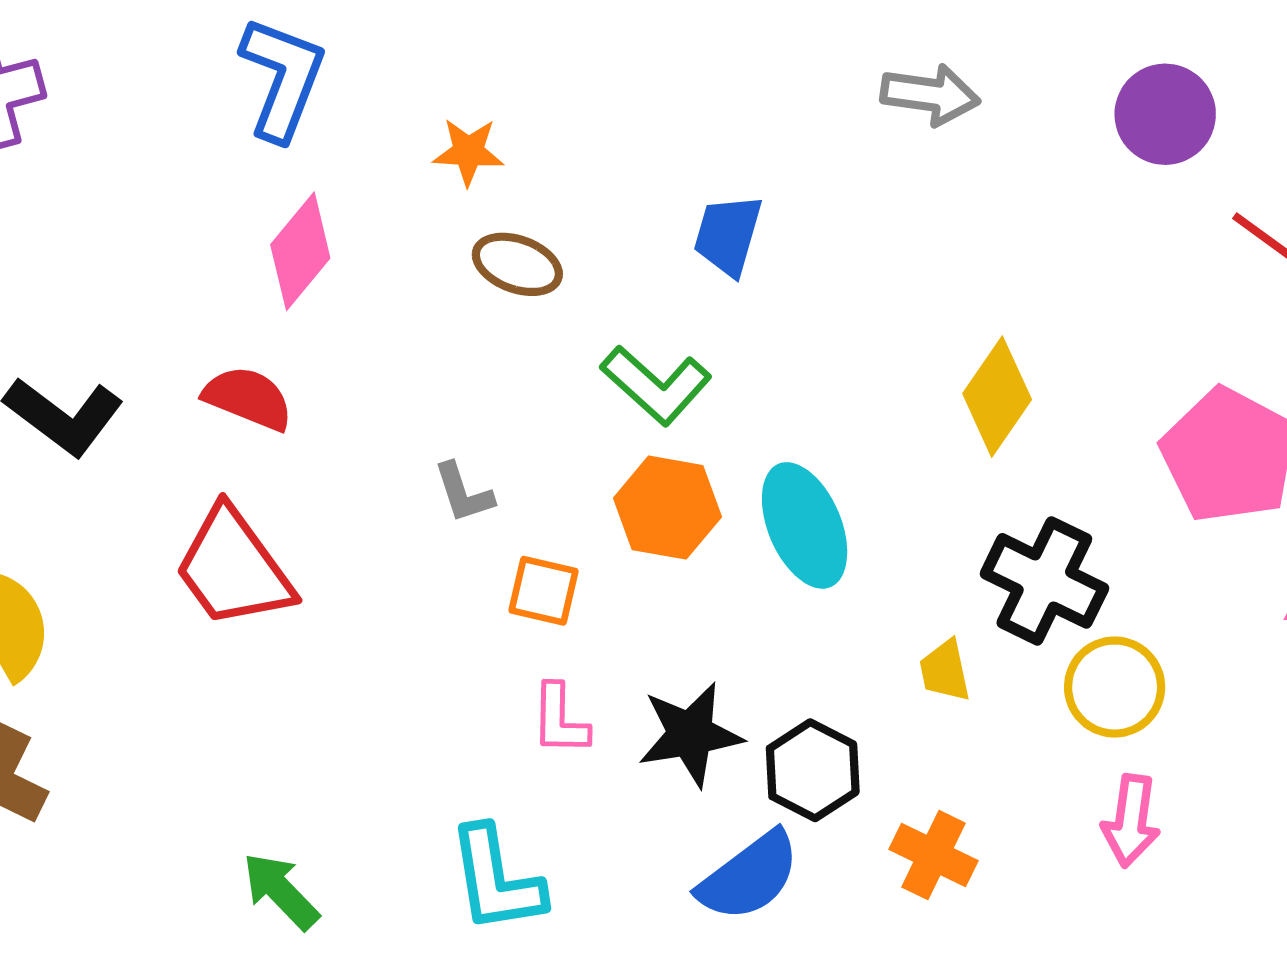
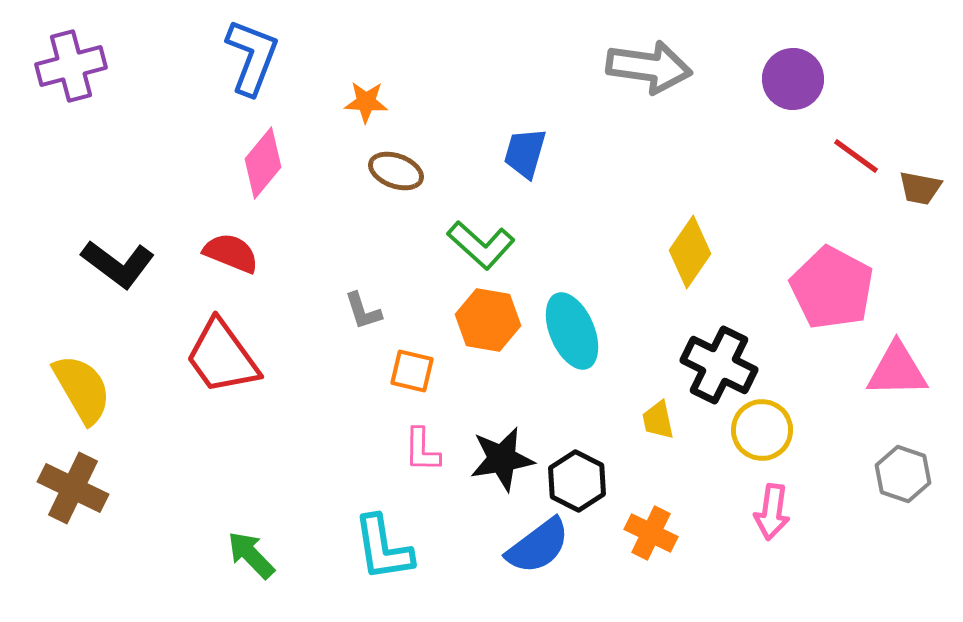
gray arrow: (930, 95) -> (649, 67), size x1.4

